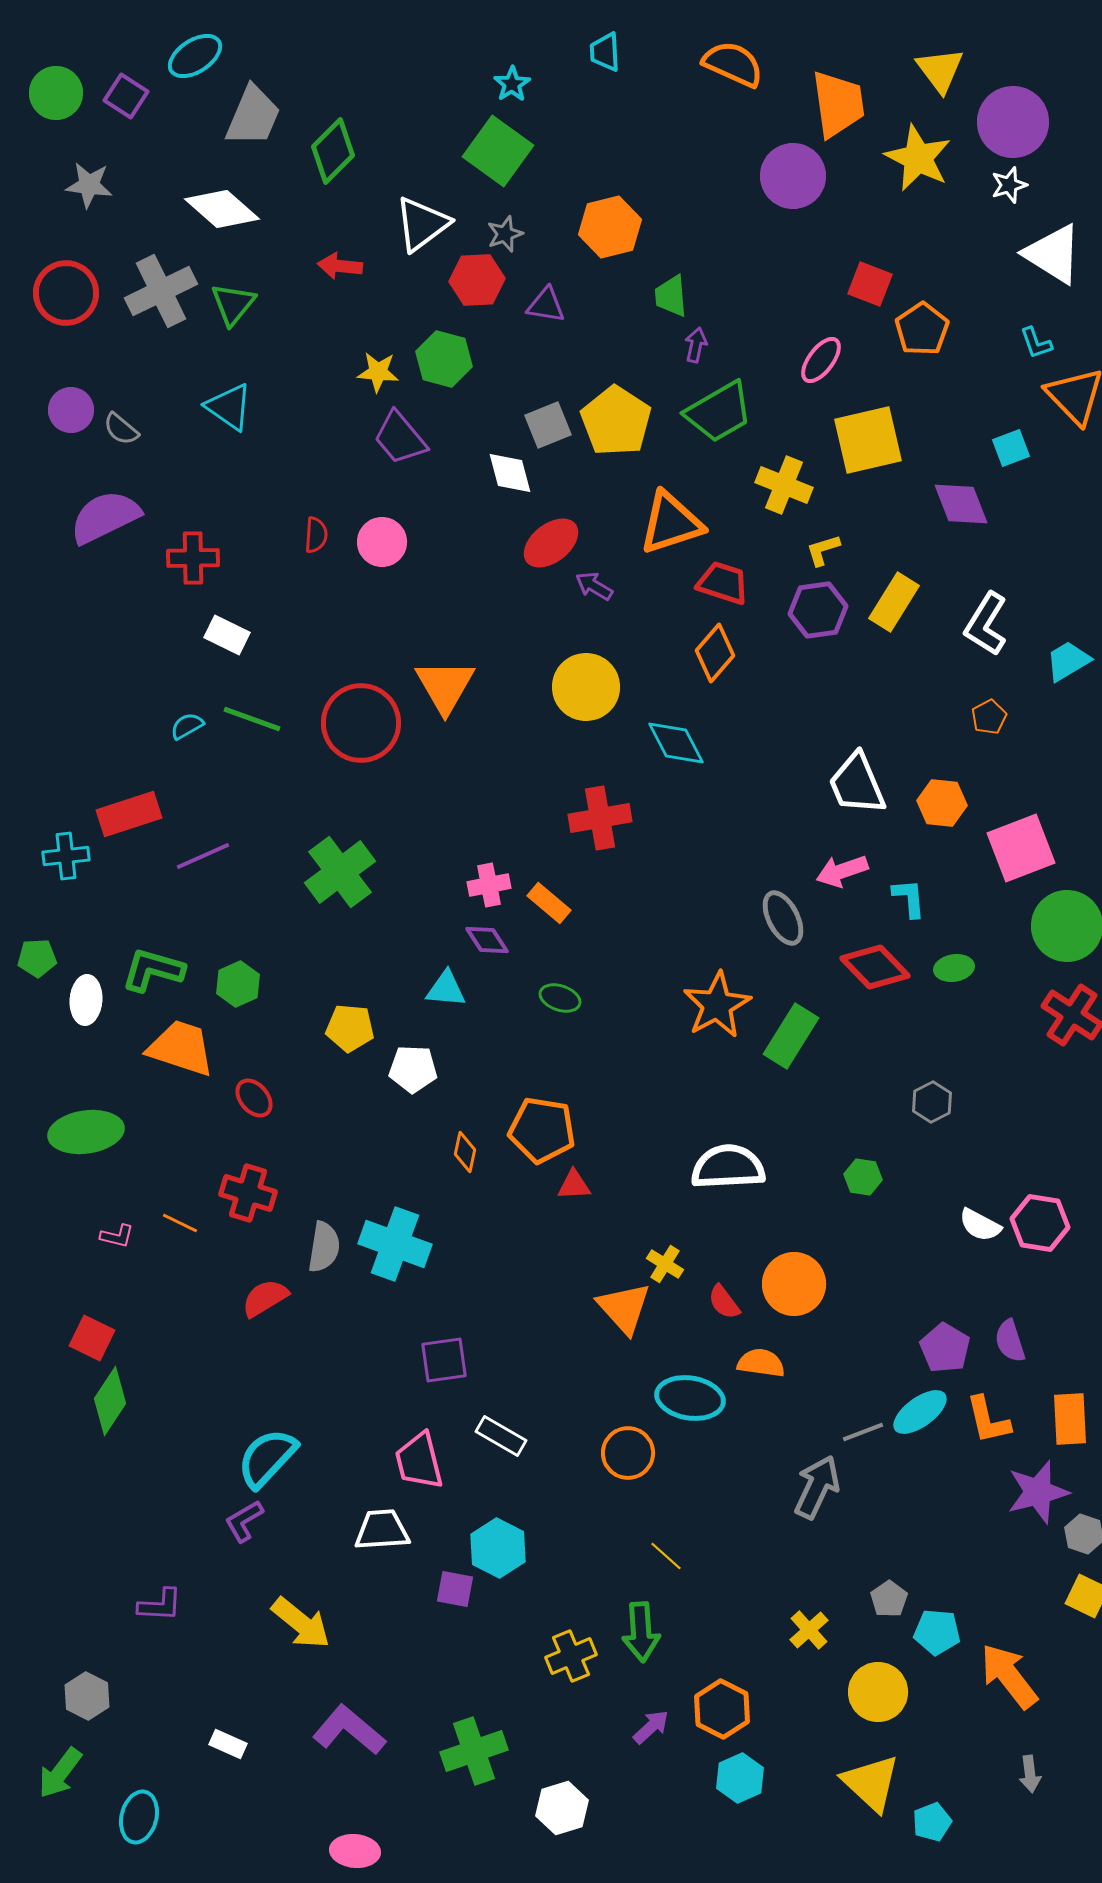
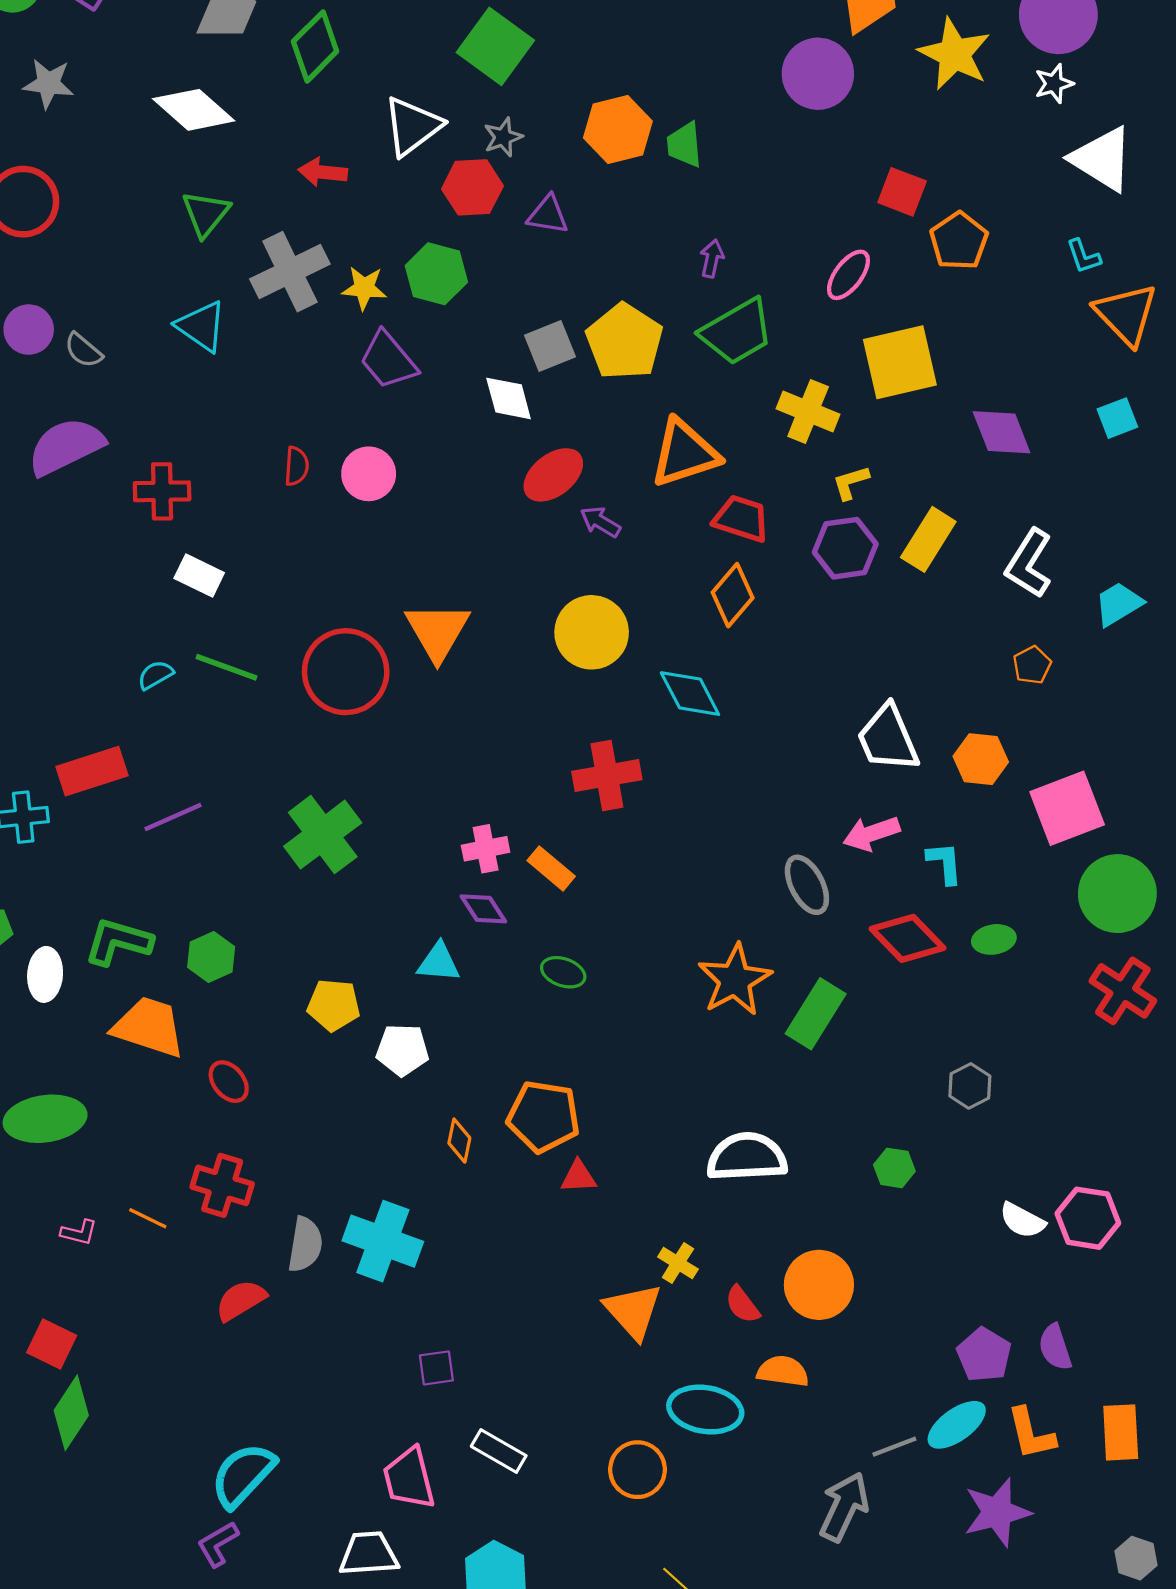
gray cross: (161, 291) -> (290, 272), moved
green trapezoid: (671, 296) -> (685, 145), moved
cyan square: (1011, 448) -> (1117, 418), moved
purple square: (444, 1360) -> (436, 1368), size x0.7
purple star: (1038, 1492) -> (997, 1512), moved

